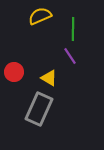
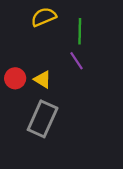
yellow triangle: (49, 78) -> (43, 79), moved

